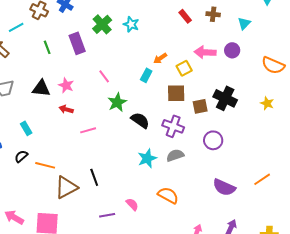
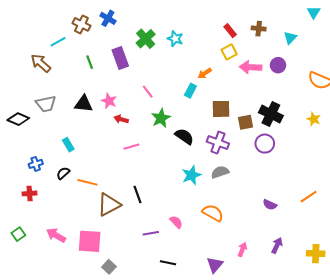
yellow square: (184, 68) -> (229, 52), moved
red arrow: (66, 109) -> (121, 119), moved
purple circle: (213, 140) -> (265, 144), moved
purple semicircle: (224, 187) -> (270, 205), size x0.6

